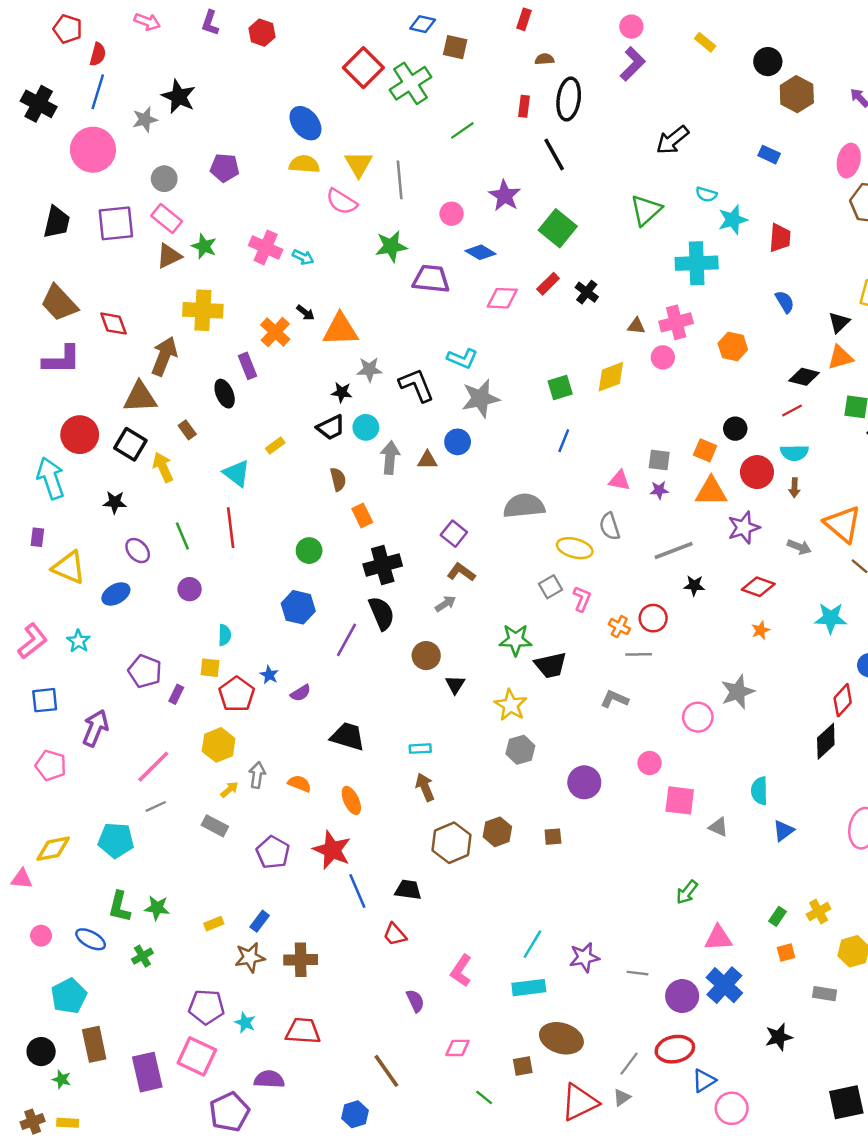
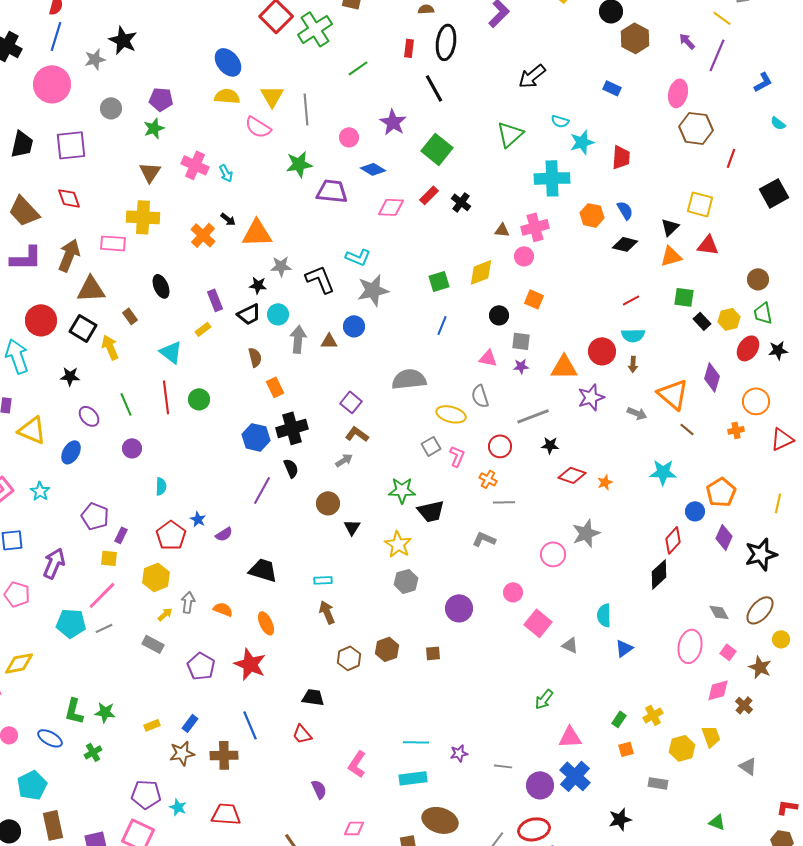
pink rectangle: (167, 219) -> (113, 243), moved, turned -35
green star: (204, 246) -> (154, 128), moved, turned 30
brown triangle: (169, 256) -> (150, 172), moved, turned -30
cyan arrow: (303, 257) -> (226, 173), turned 36
red diamond: (113, 324) -> (69, 198), moved
orange hexagon: (733, 346) -> (592, 215), moved
brown arrow: (164, 356) -> (69, 255), moved
purple rectangle: (247, 366) -> (215, 300), moved
black diamond: (804, 377) -> (625, 244), moved
black circle: (735, 429) -> (499, 315), moved
orange square: (705, 450) -> (534, 299), moved
green circle: (309, 551) -> (199, 399), moved
red diamond: (758, 587) -> (572, 475), moved
blue ellipse: (116, 594) -> (71, 452), turned -30
blue hexagon: (298, 607) -> (256, 437), moved
black semicircle: (382, 613) -> (291, 468), size x0.7
red circle: (653, 618) -> (500, 446), moved
yellow square: (210, 668) -> (109, 558), moved
pink square: (680, 800) -> (538, 623), turned 32
cyan pentagon: (116, 840) -> (71, 623), moved
brown hexagon: (452, 843) -> (349, 658), size x0.7
blue line: (357, 891) -> (250, 725), moved
cyan line: (532, 944) -> (416, 742), turned 60
purple star: (584, 957) -> (459, 753), size x0.7

